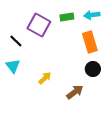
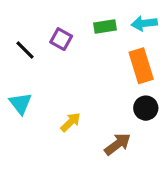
purple square: (39, 25) -> (61, 39), size x0.6
black line: (16, 41) -> (25, 50), moved

